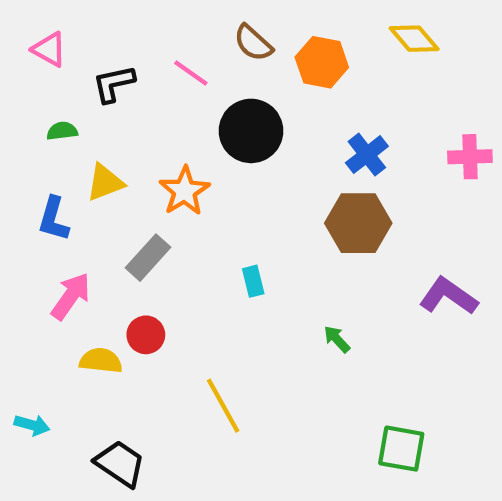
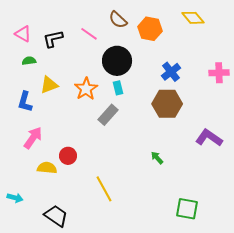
pink triangle: (49, 49) -> (23, 34), moved
gray rectangle: (148, 258) -> (108, 115), moved
cyan rectangle: (253, 281) -> (118, 88), moved

